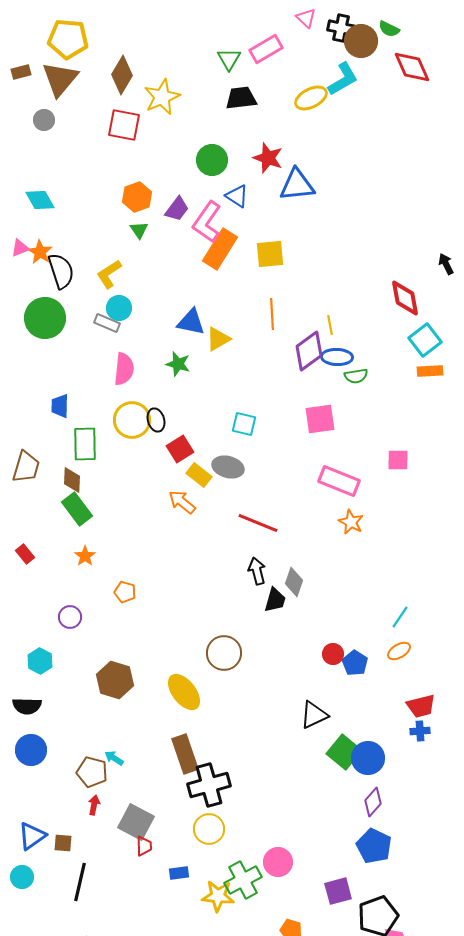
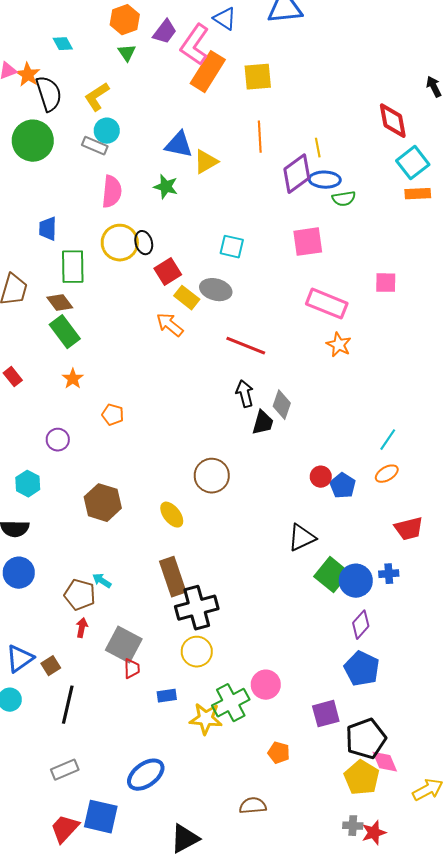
cyan diamond: (40, 200) -> (63, 44), moved, size x0.7
brown diamond: (72, 480) -> (60, 303), turned -40
yellow ellipse: (184, 692) -> (172, 515), size x0.7
blue cross: (420, 731) -> (389, 574), moved
brown square: (63, 843) -> (51, 666), turned -36

